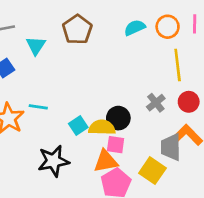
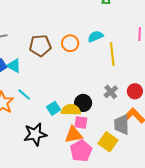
orange circle: (168, 27) -> (70, 43), moved
brown pentagon: (77, 30) -> (40, 46), moved, turned 30
cyan triangle: (36, 45) -> (14, 66), moved, turned -35
yellow line: (178, 65) -> (112, 54), moved
cyan line: (38, 107) -> (24, 94), turned 32

